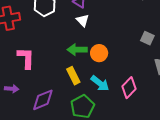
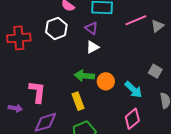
white triangle: (83, 20) -> (93, 47), turned 40
pink L-shape: (26, 58) -> (37, 92), moved
cyan arrow: (100, 83) -> (133, 90), moved

